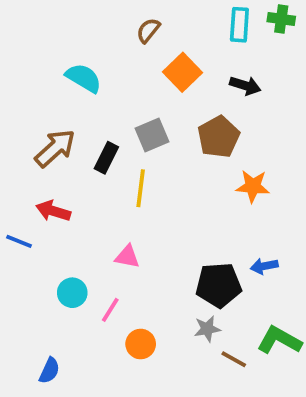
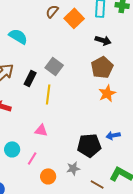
orange square: (182, 72) -> (74, 18), moved
gray square: (152, 135) -> (54, 66), turned -30
brown pentagon: (219, 137) -> (102, 67), moved
orange star: (253, 186) -> (107, 93), turned -30
gray star: (207, 329) -> (73, 168), moved

